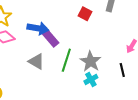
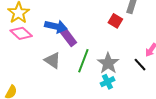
red square: (85, 14) -> (115, 21), moved
black line: (122, 70) -> (140, 65), moved, turned -32

